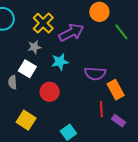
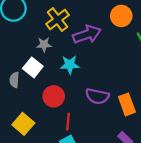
purple semicircle: (95, 74) -> (97, 96), moved
red line: (101, 109) -> (68, 122), moved

